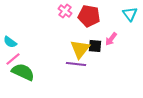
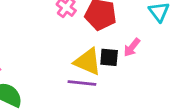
yellow triangle: (80, 49) -> (88, 62), turned -45

